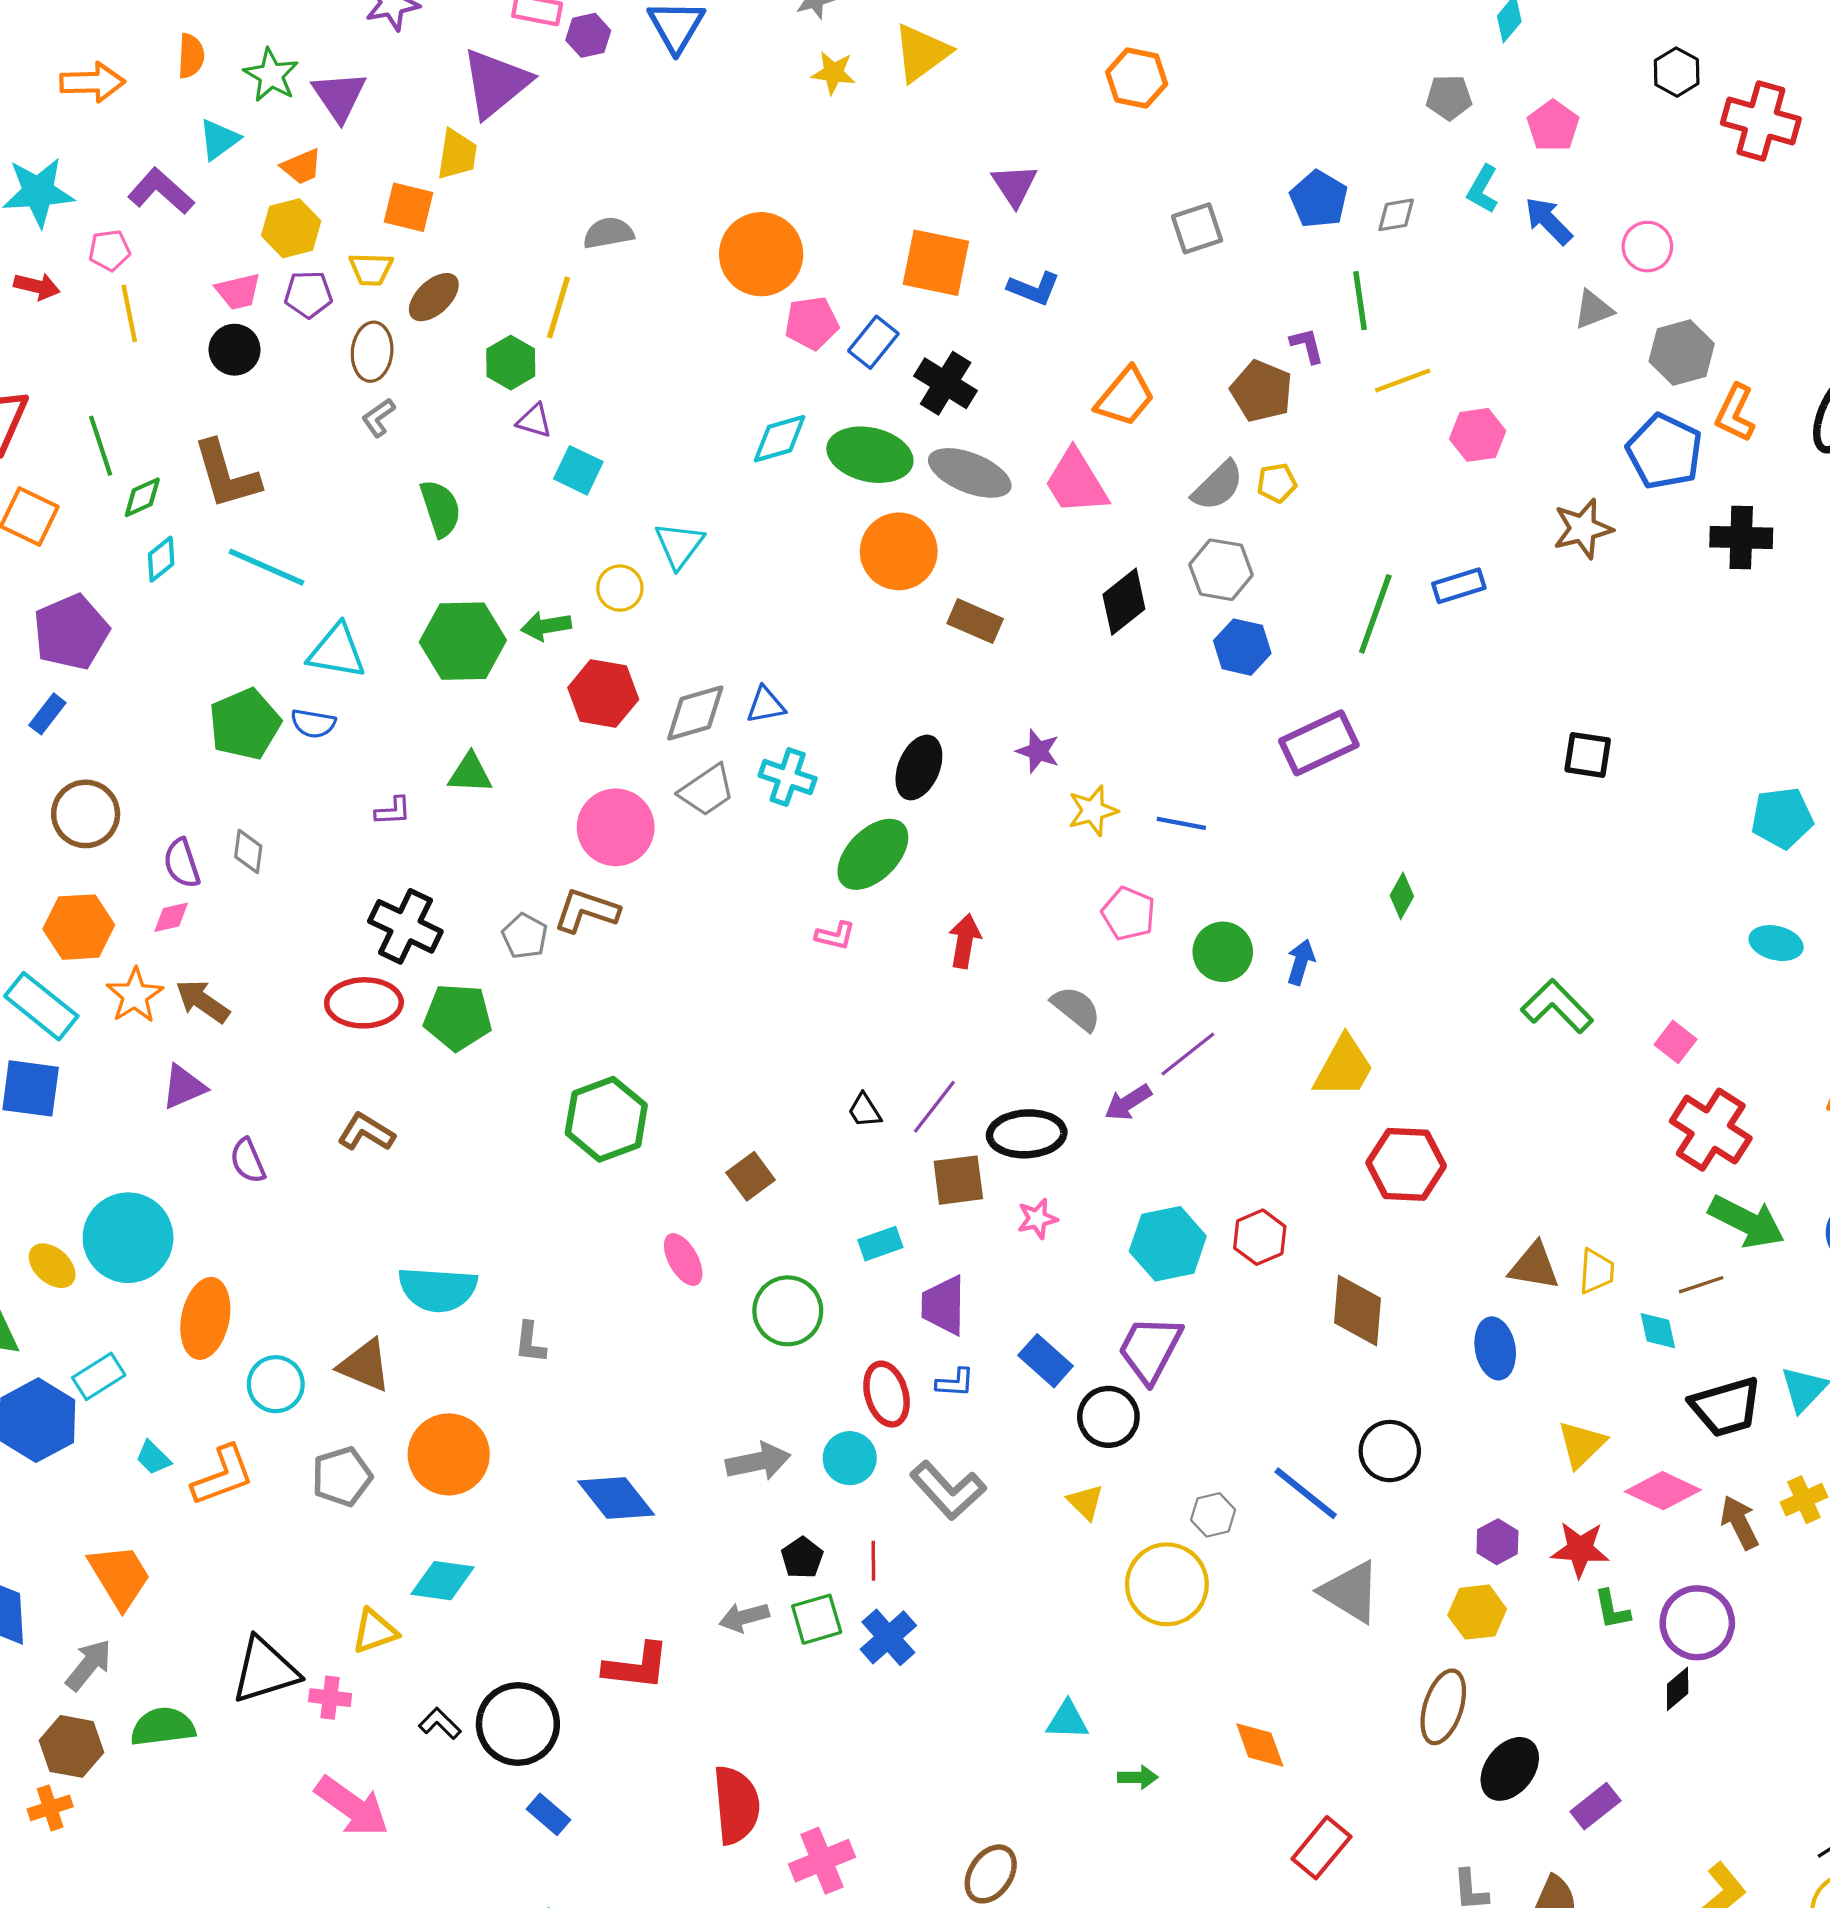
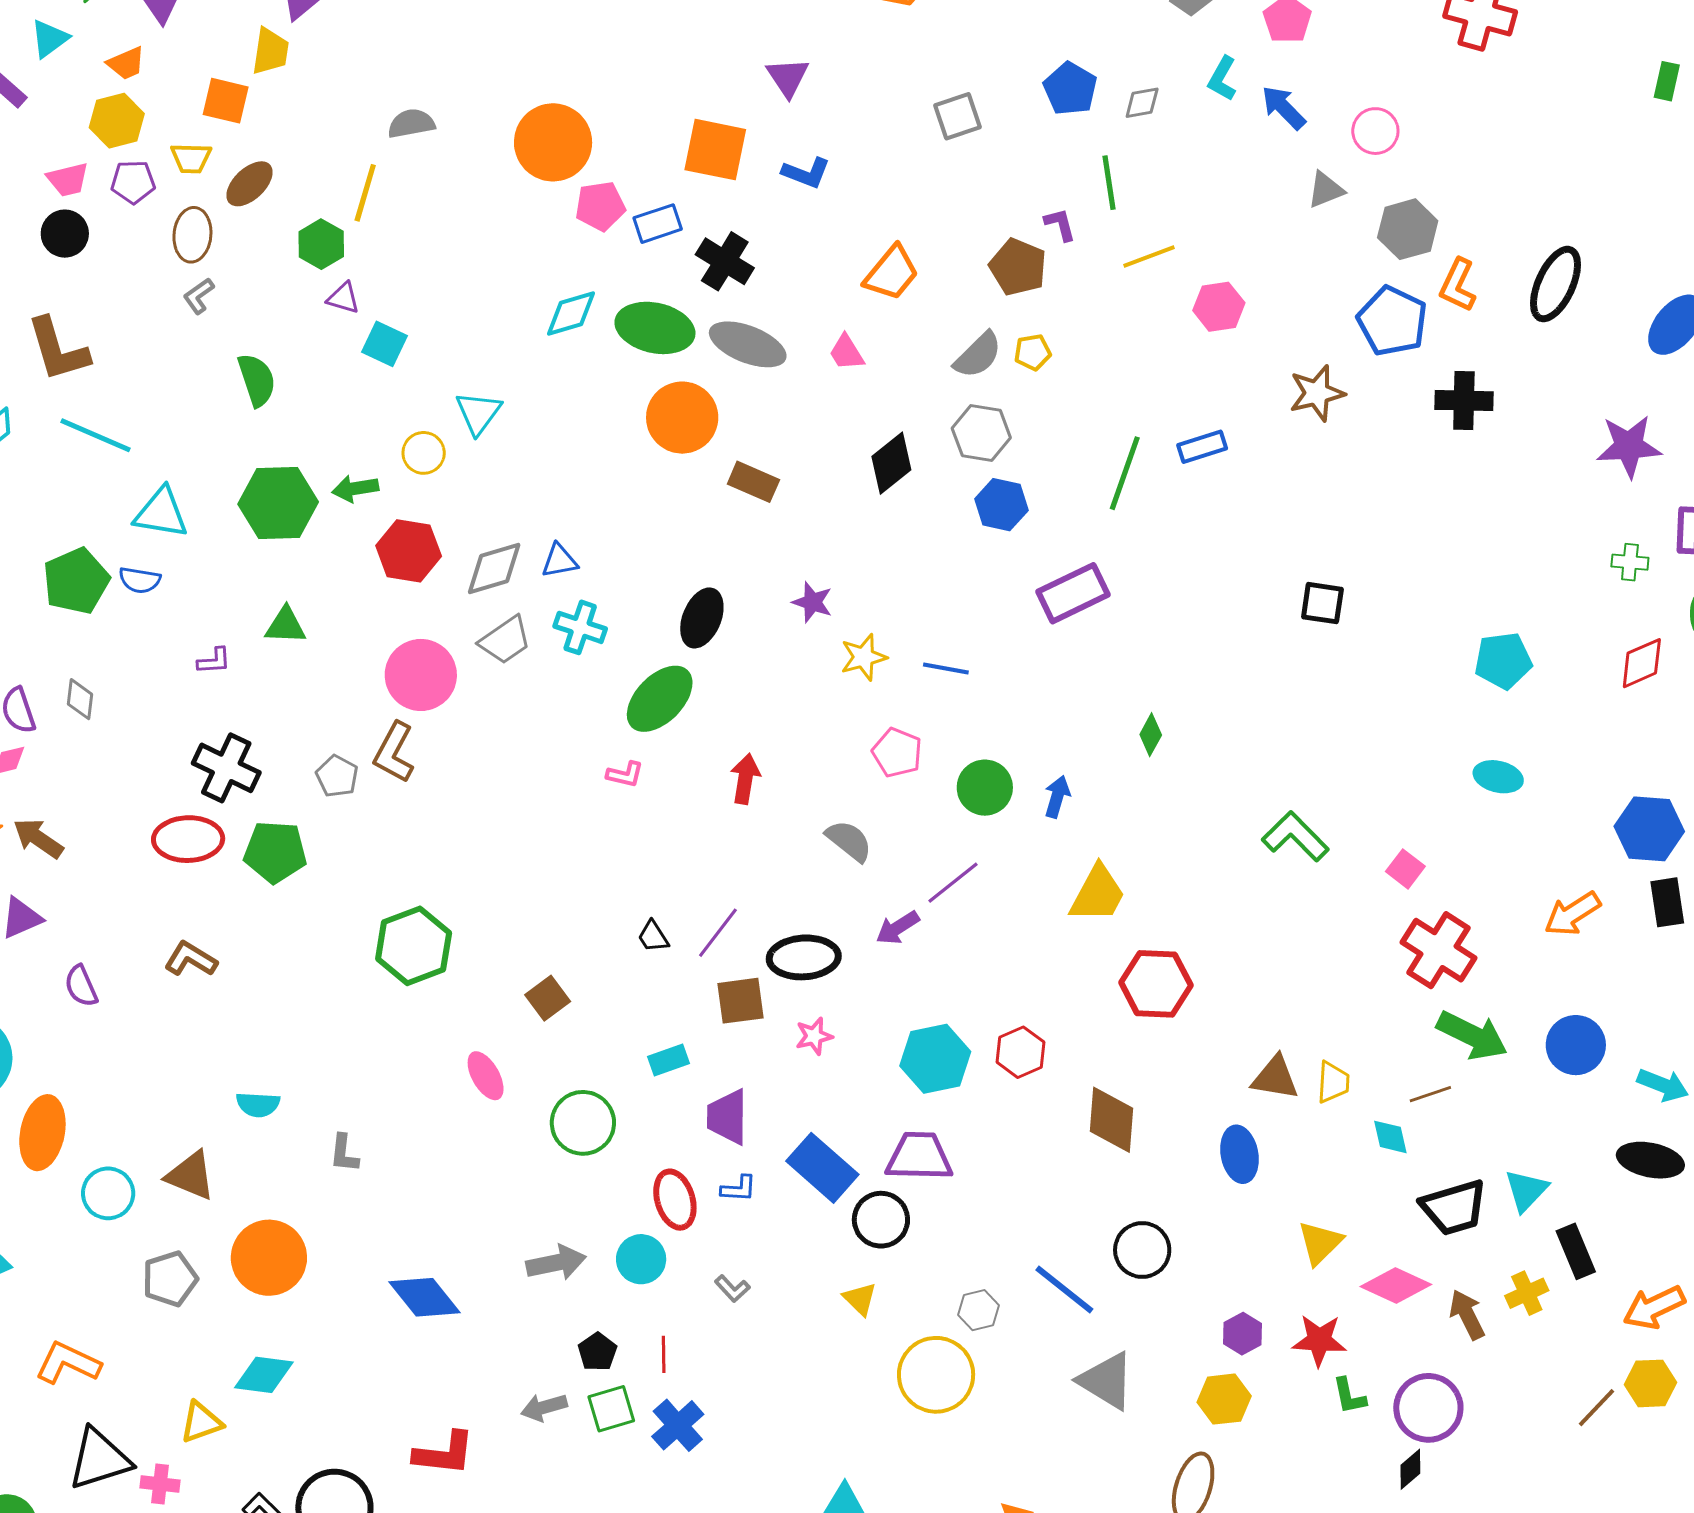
blue rectangle: (873, 342) -> (658, 224), turned 33
pink trapezoid: (1076, 482) -> (846, 352), size x0.6
brown L-shape: (586, 911) -> (394, 752), turned -80
cyan semicircle: (438, 1289) -> (258, 1105), size x0.6
purple trapezoid: (1150, 1349) -> (919, 1157), turned 64
blue rectangle: (1046, 1361) -> (822, 1168), size x1.4
orange L-shape: (223, 1476) -> (68, 1363), moved, turned -134
gray L-shape: (948, 1490) -> (732, 1289), size x0.5

